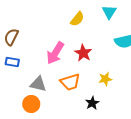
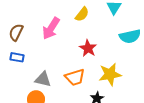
pink arrow: (55, 53) -> (51, 28), moved
yellow star: (105, 79) -> (110, 74), size x1.6

